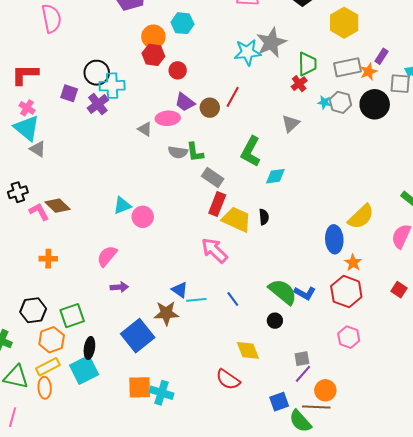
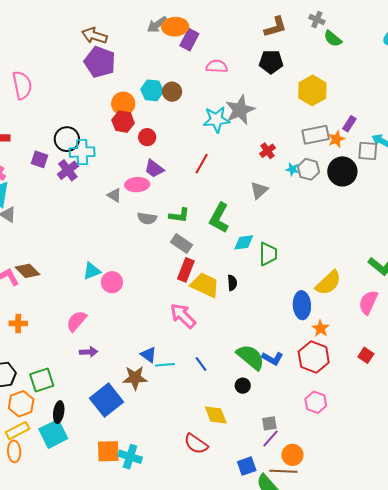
green trapezoid: (307, 64) -> (268, 254), moved
brown circle: (210, 108) -> (172, 92), moved
green L-shape: (195, 152) -> (179, 215), moved, turned -75

